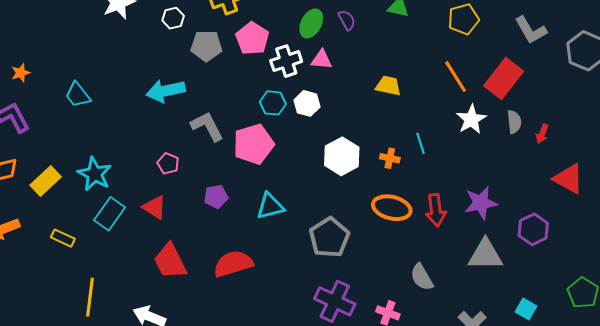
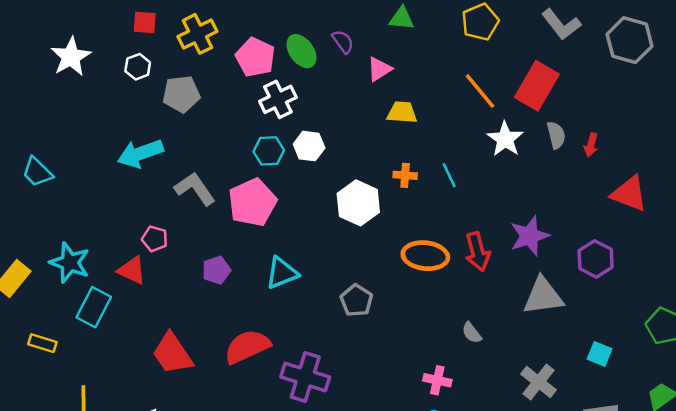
green ellipse: (311, 23) -> (301, 51), turned -56
pink pentagon: (252, 38) -> (255, 57), moved
pink triangle: (322, 60) -> (379, 69), moved, turned -30
orange cross: (390, 158) -> (405, 175), moved
red triangle: (155, 207) -> (132, 270), moved
gray pentagon: (329, 237) -> (356, 301), size x0.7
gray semicircle: (422, 277) -> (472, 333), size x0.7
purple cross: (335, 301) -> (305, 377), moved

